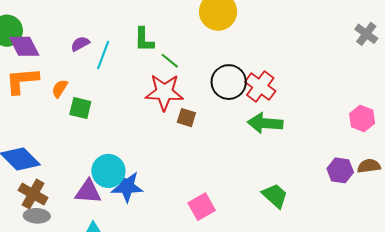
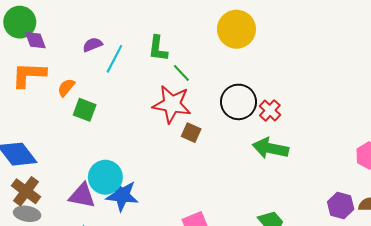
purple diamond: (24, 46) -> (35, 40), size x0.7
red cross: (260, 87) -> (270, 110), size x0.7

